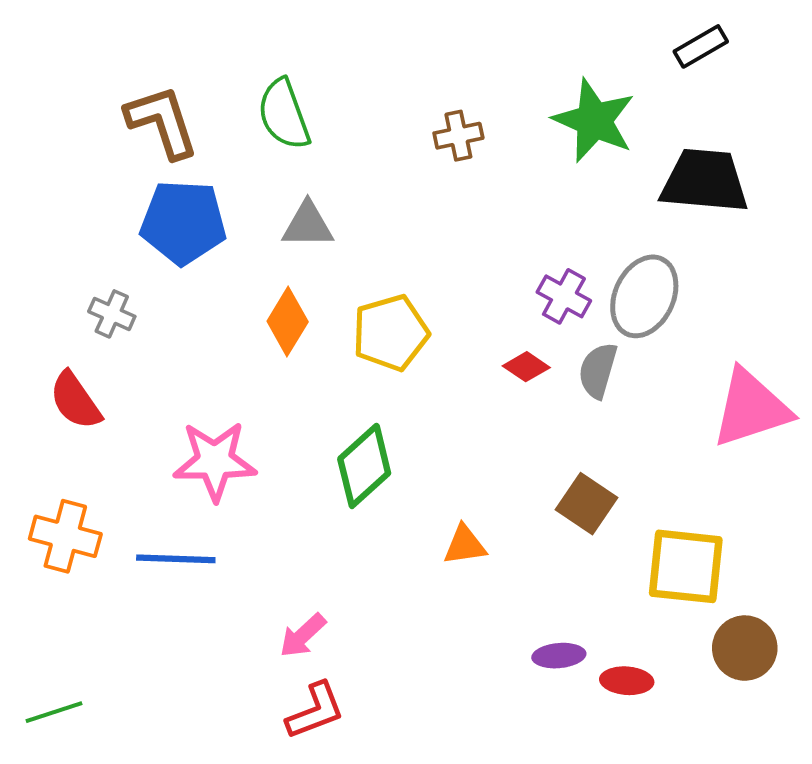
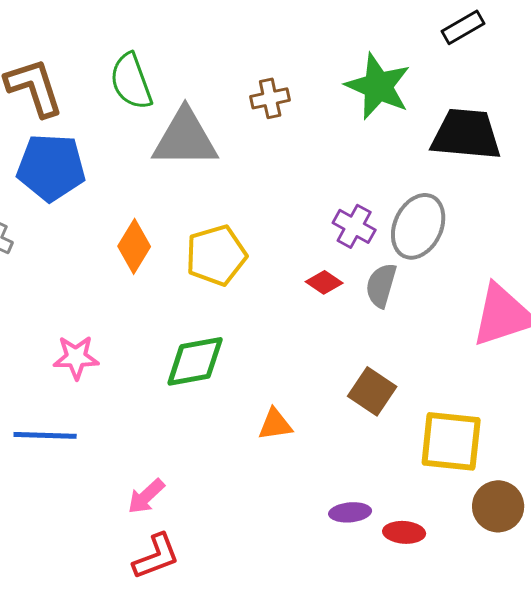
gray triangle: (308, 225) -> (185, 138), moved, size x1.6
pink star: (215, 461) -> (76, 357), size x0.7
green diamond: (364, 466) -> (195, 361), turned 32

